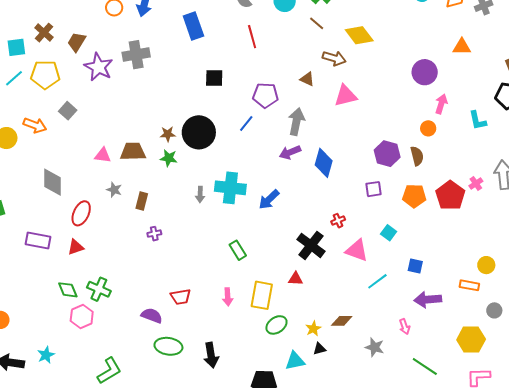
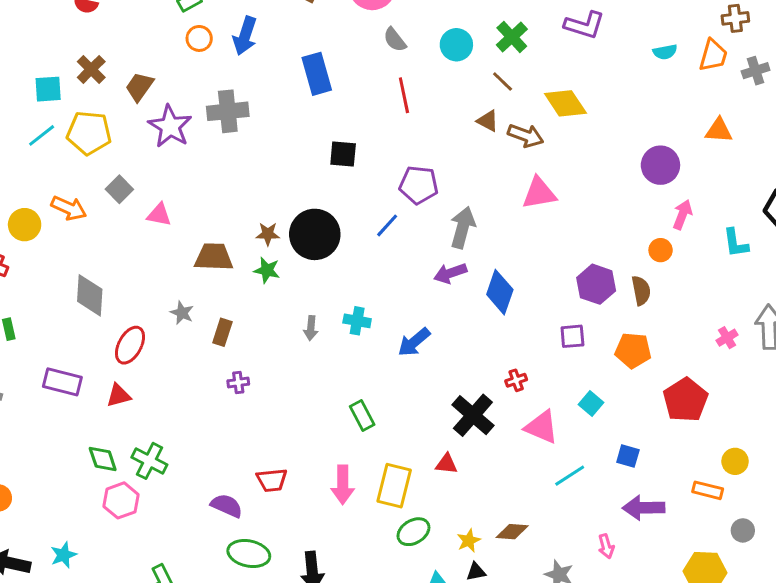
brown triangle: (307, 79) -> (488, 121), moved
pink triangle: (103, 155) -> (159, 215), moved
cyan cross: (230, 188) -> (357, 321), size x0.6
red pentagon: (450, 195) -> (685, 400), moved
pink arrow: (228, 297) -> (343, 485), size x1.4

